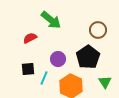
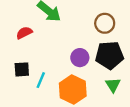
black pentagon: (88, 57) -> (109, 55), moved, turned 30
purple circle: (58, 59) -> (80, 58), moved

